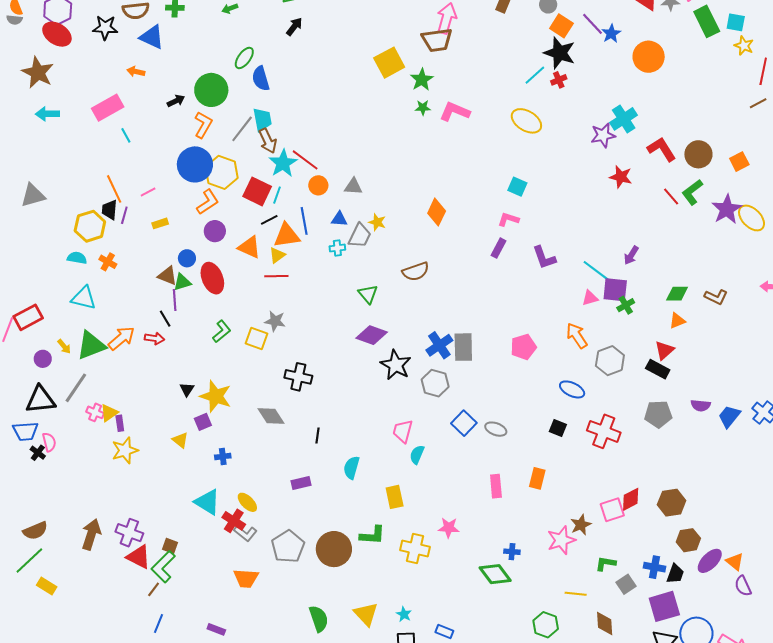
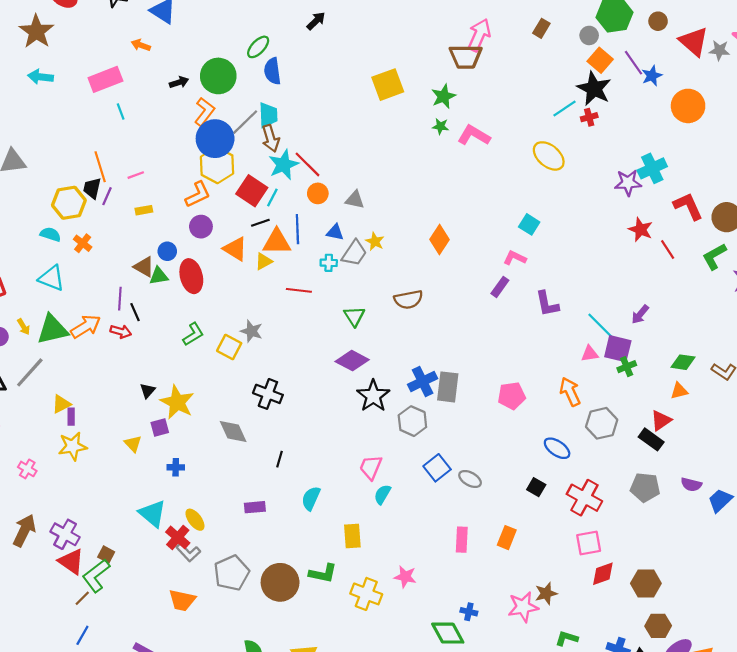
yellow square: (389, 63) -> (388, 85), moved
blue circle: (195, 164) -> (215, 139), moved
red line: (671, 196) -> (668, 249), moved
red line: (276, 276) -> (299, 290), moved
purple line: (175, 300) -> (120, 299), moved
pink cross: (95, 412) -> (27, 469), moved
pink square: (612, 510) -> (589, 543), moved

